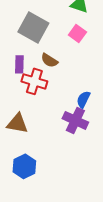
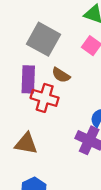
purple rectangle: (19, 64) -> (28, 79), size x1.4

